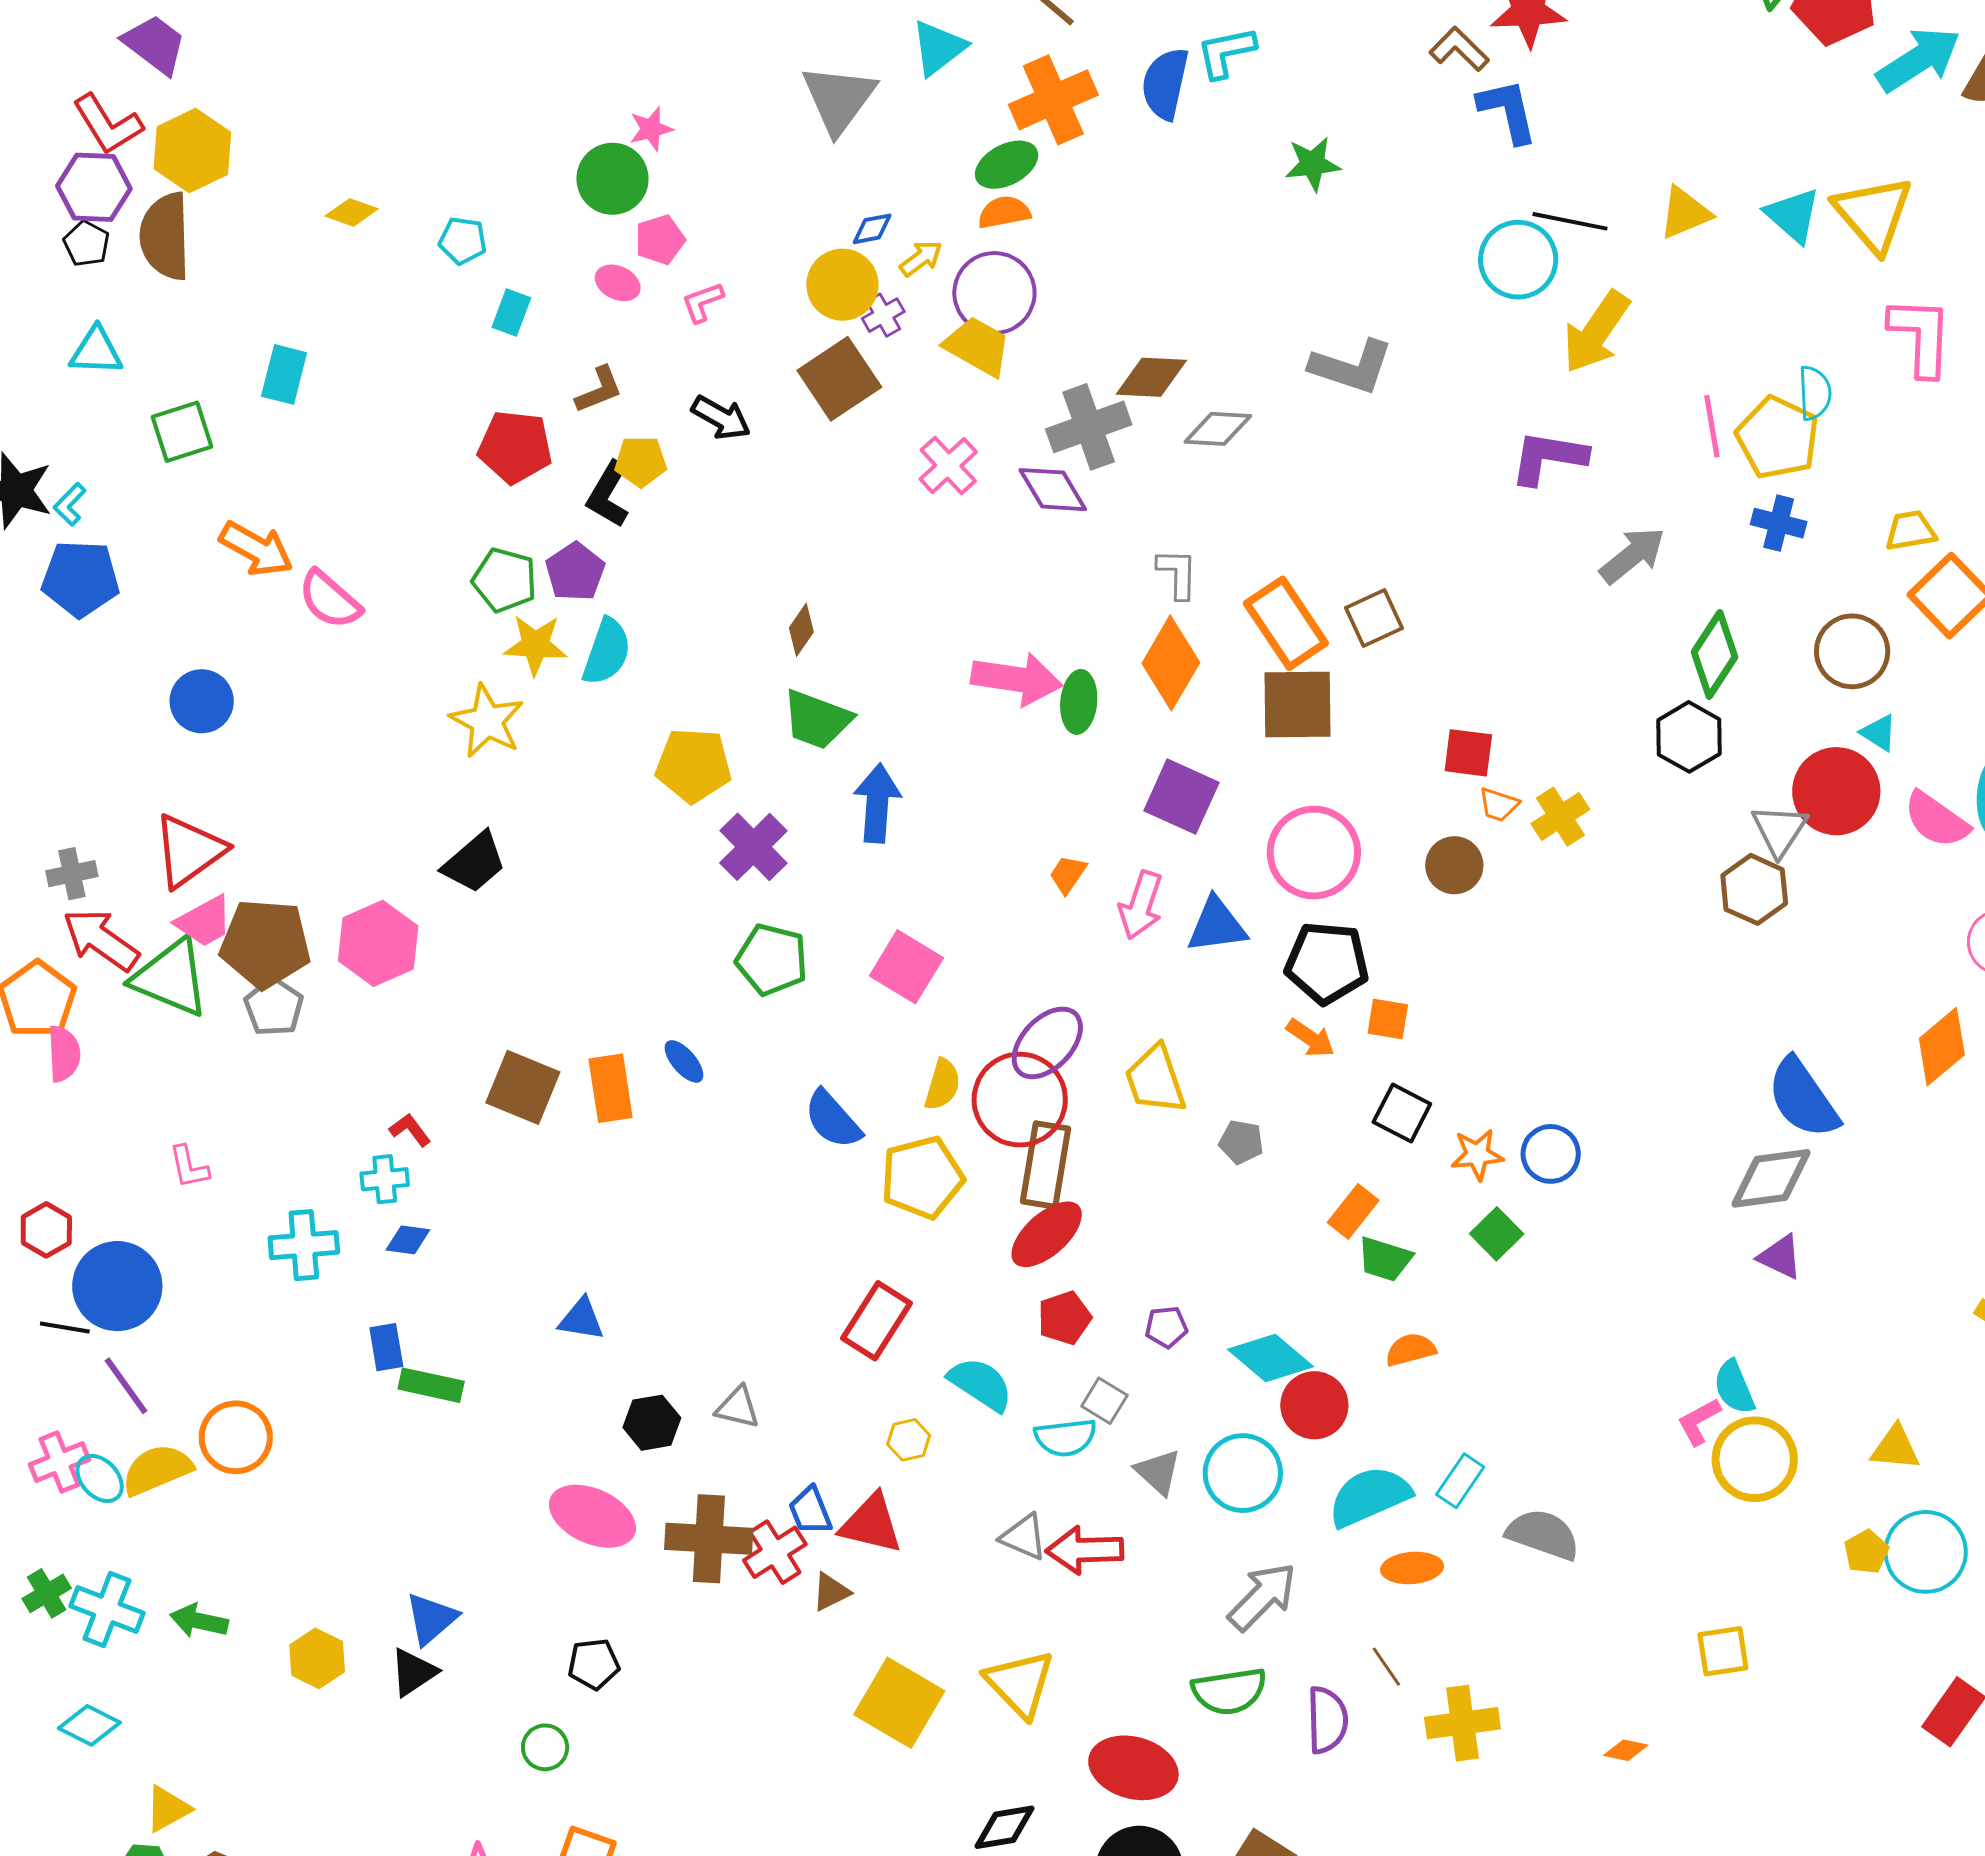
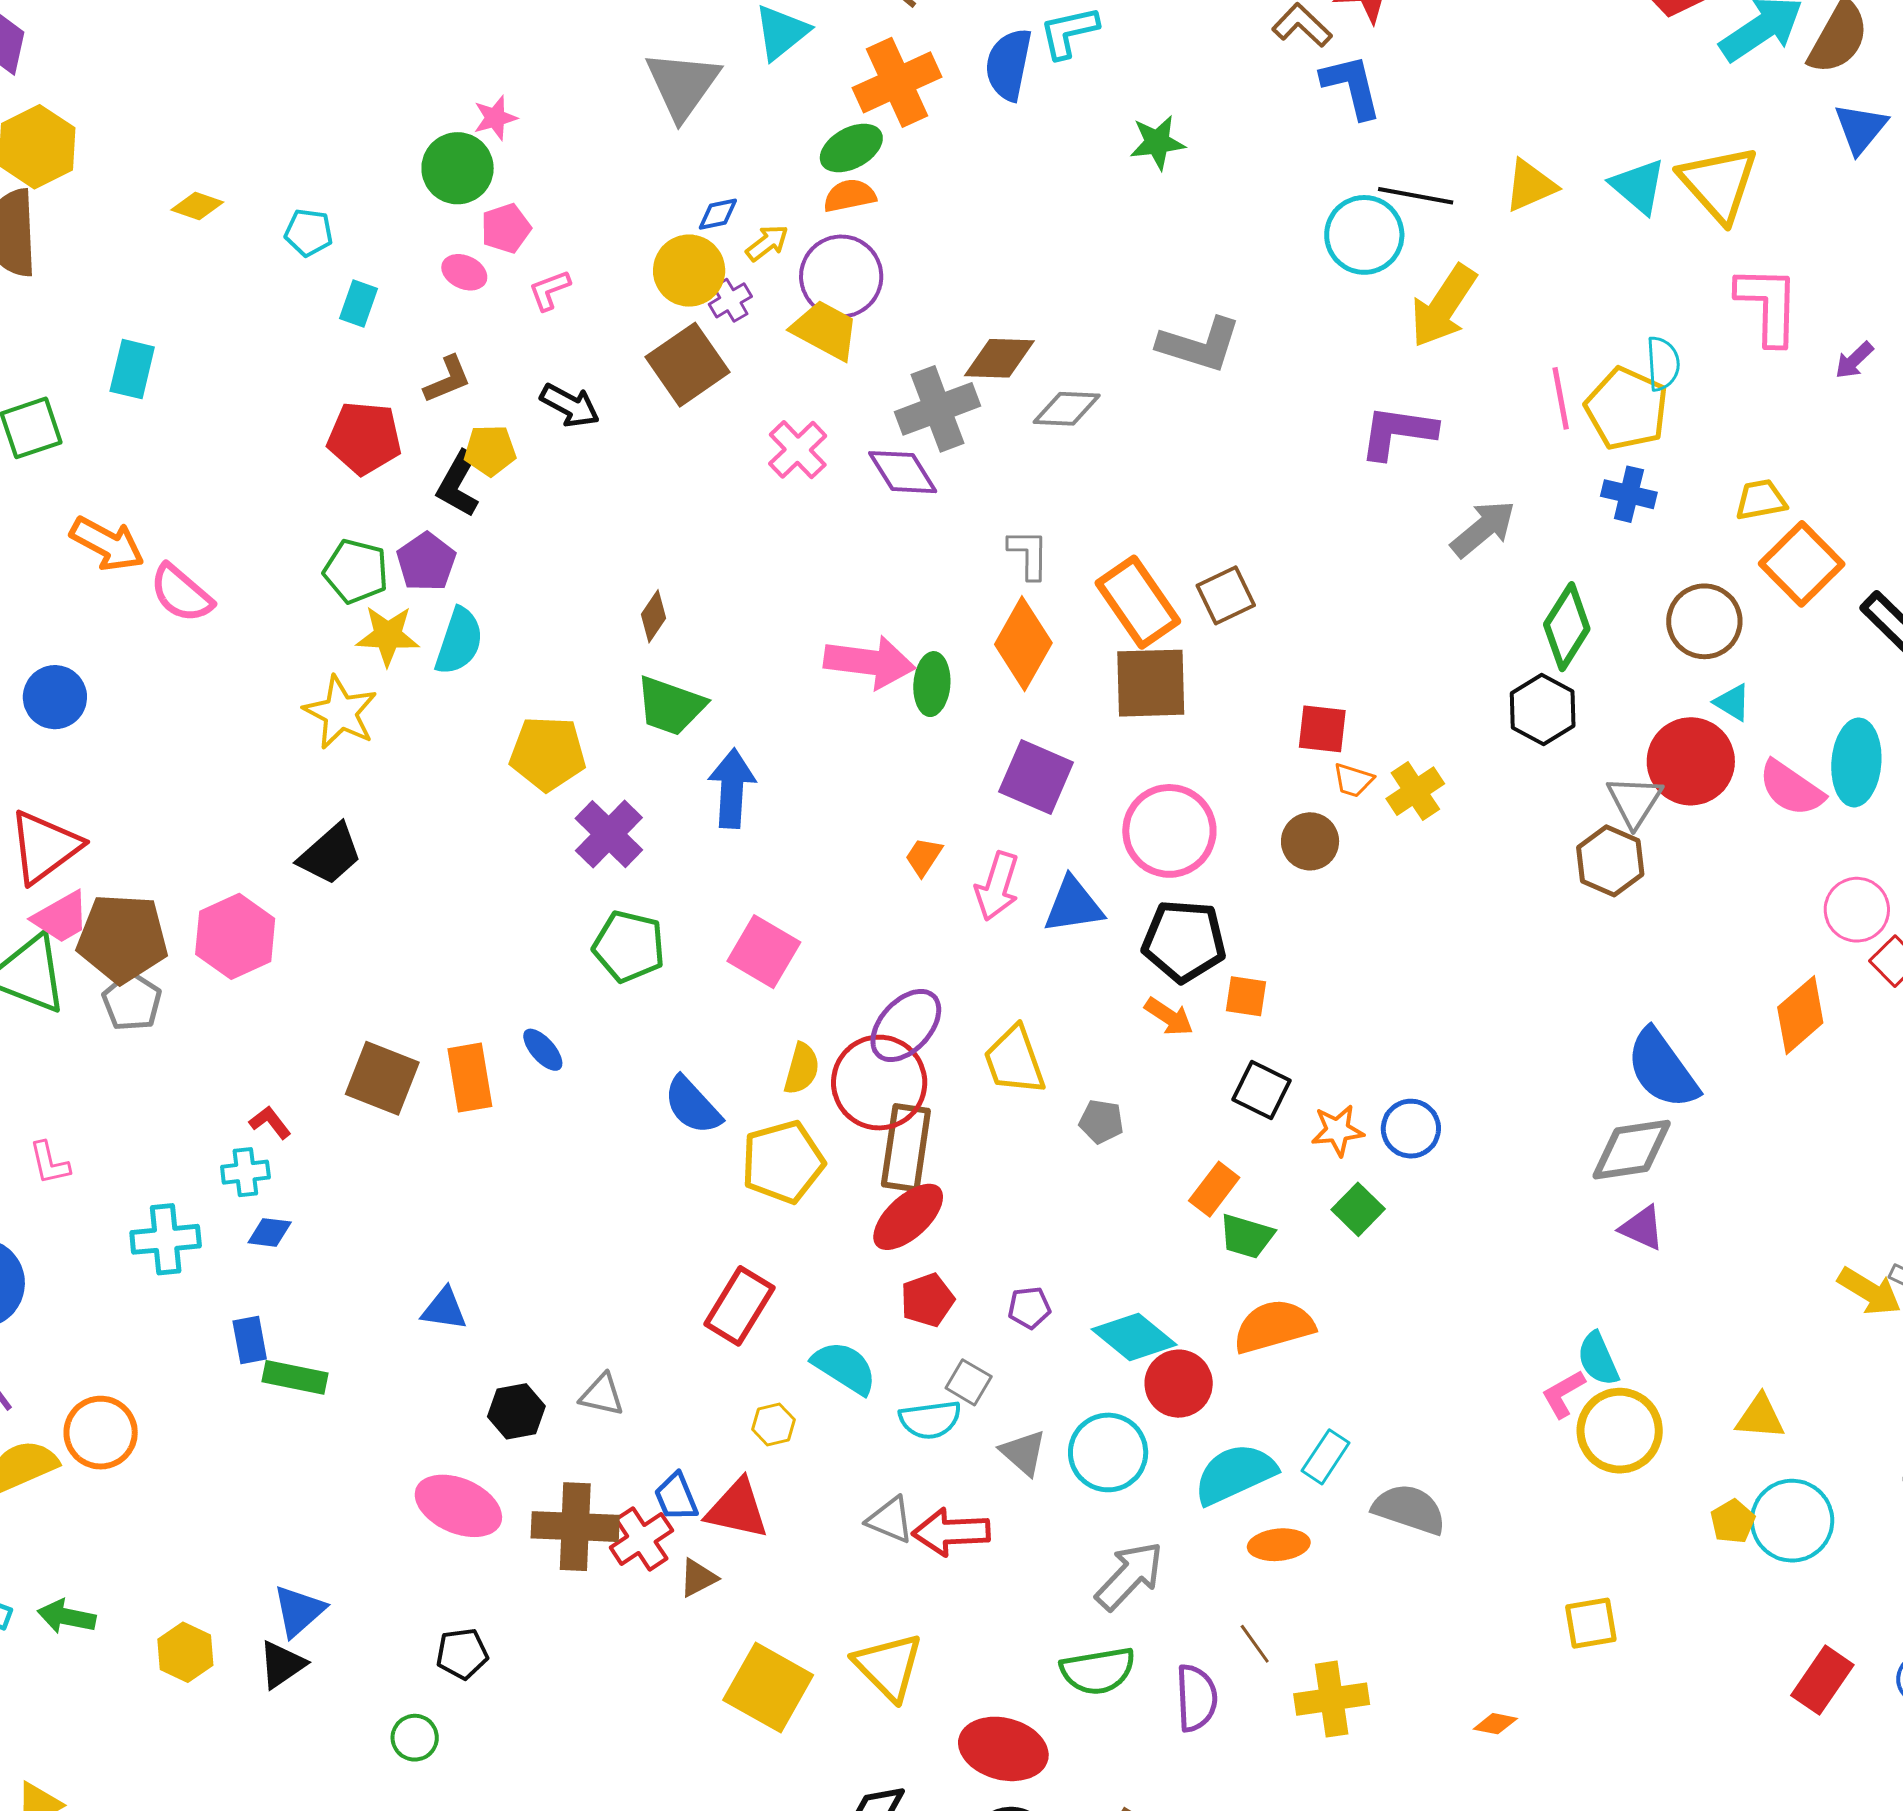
orange semicircle: (1411, 1350) -> (1274, 1326), size x1.6

